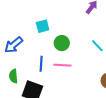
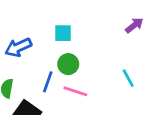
green circle: (62, 43) -> (68, 64), moved

